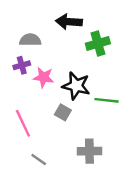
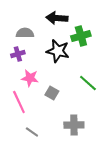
pink star: (44, 77) -> (30, 78), moved
black star: (76, 86) -> (58, 51), moved
green line: (106, 100) -> (88, 83), turned 36

